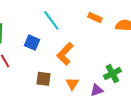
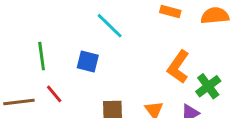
orange L-shape: (65, 54) -> (178, 67), moved

